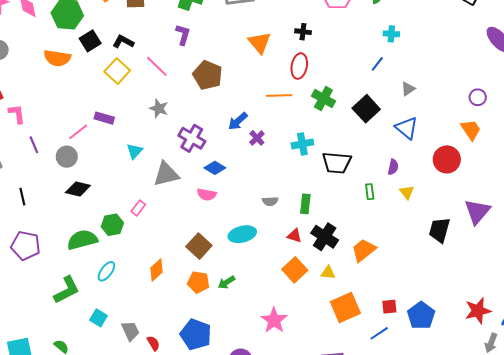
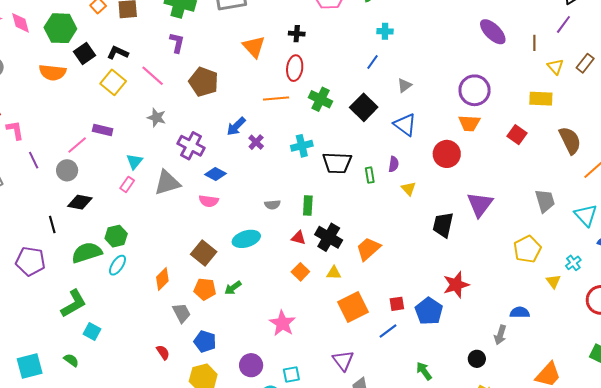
purple circle: (478, 97) -> (475, 90), size x1.8
orange trapezoid: (471, 130) -> (469, 123), turned 130
green rectangle: (370, 192) -> (370, 175), moved
black line: (22, 197) -> (52, 224), moved
pink rectangle: (138, 208) -> (127, 184), moved
orange square: (295, 270) -> (300, 272), size x0.7
cyan ellipse: (106, 271) -> (117, 265), moved
red star: (478, 311) -> (456, 285), moved
cyan square: (99, 318) -> (92, 332), moved
gray trapezoid: (130, 331) -> (181, 313), moved
blue pentagon: (196, 334) -> (205, 341), size x0.7

